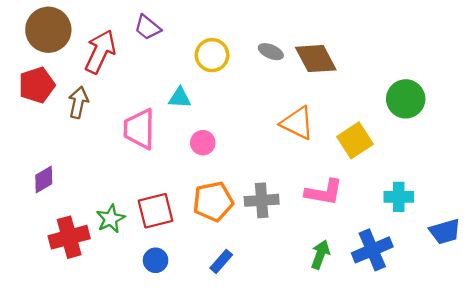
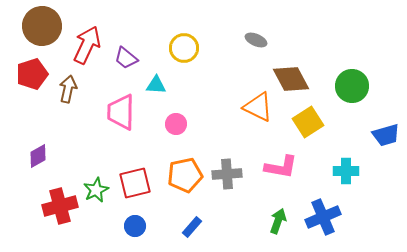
purple trapezoid: (147, 27) -> (126, 58), moved
gray ellipse: (271, 52) -> (256, 40), moved
brown diamond: (316, 59) -> (291, 79), moved
blue trapezoid: (445, 231) -> (386, 135), moved

